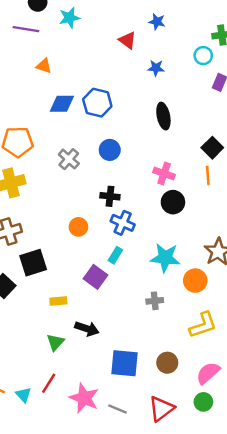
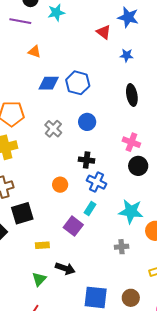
blue star: (157, 22) -> (128, 17), size x1.5

